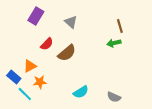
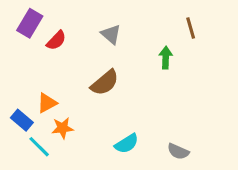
purple rectangle: (36, 16) -> (30, 23), moved
brown line: (120, 26) -> (191, 28), moved
green arrow: (114, 43) -> (166, 58), moved, turned 104
red semicircle: (47, 44) -> (56, 40), moved

